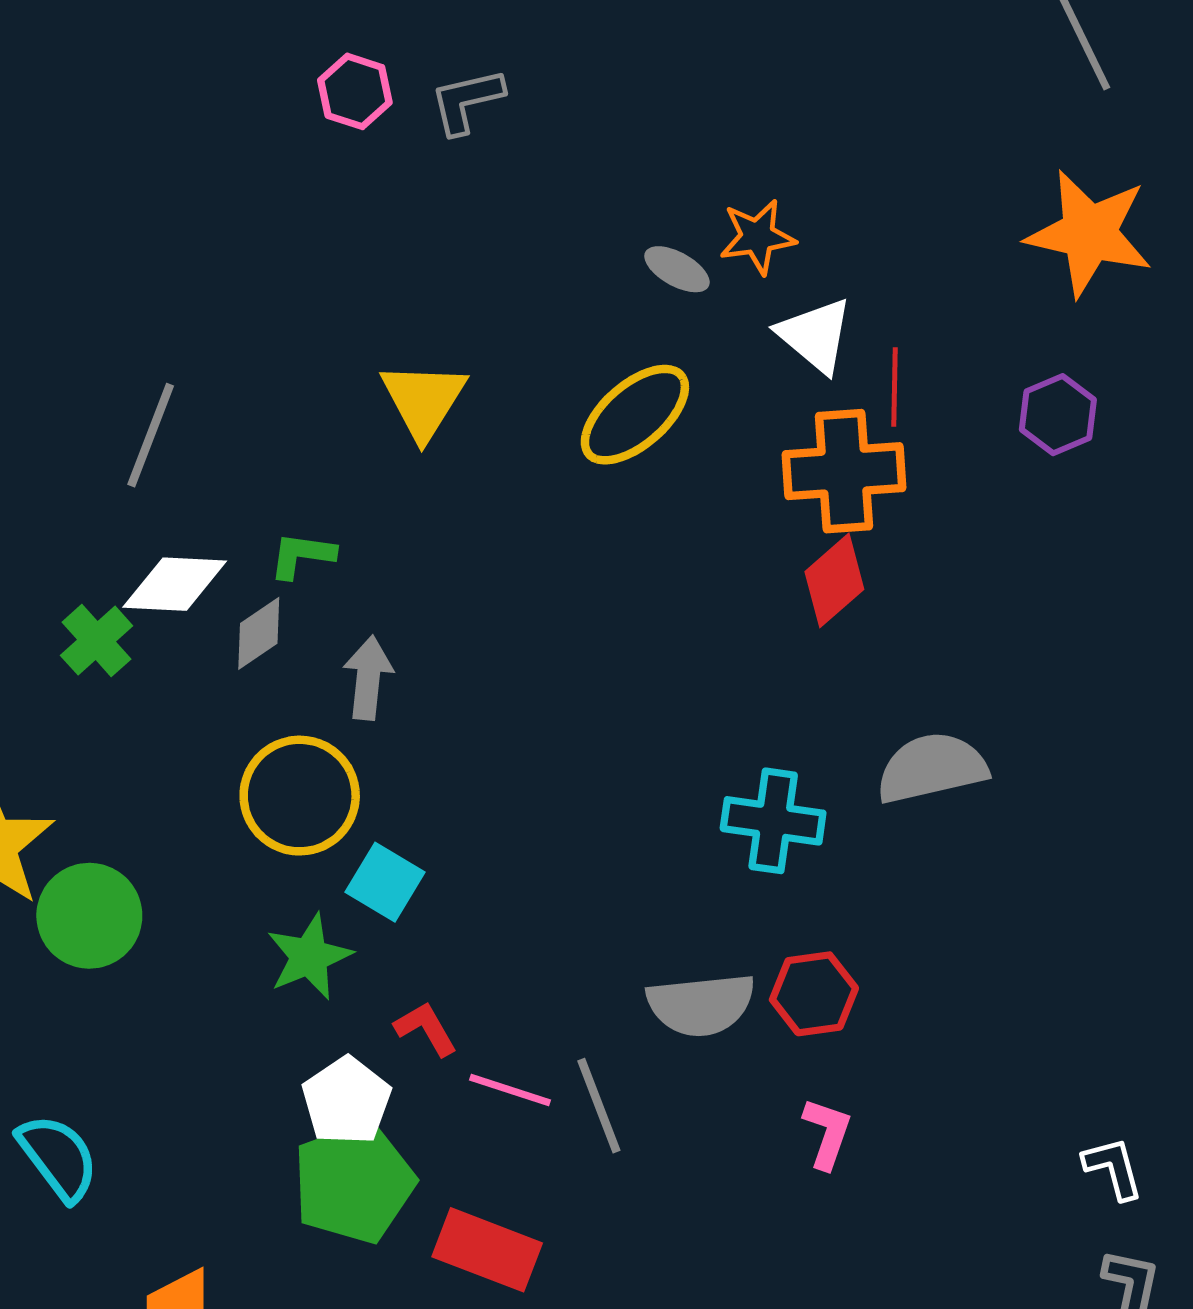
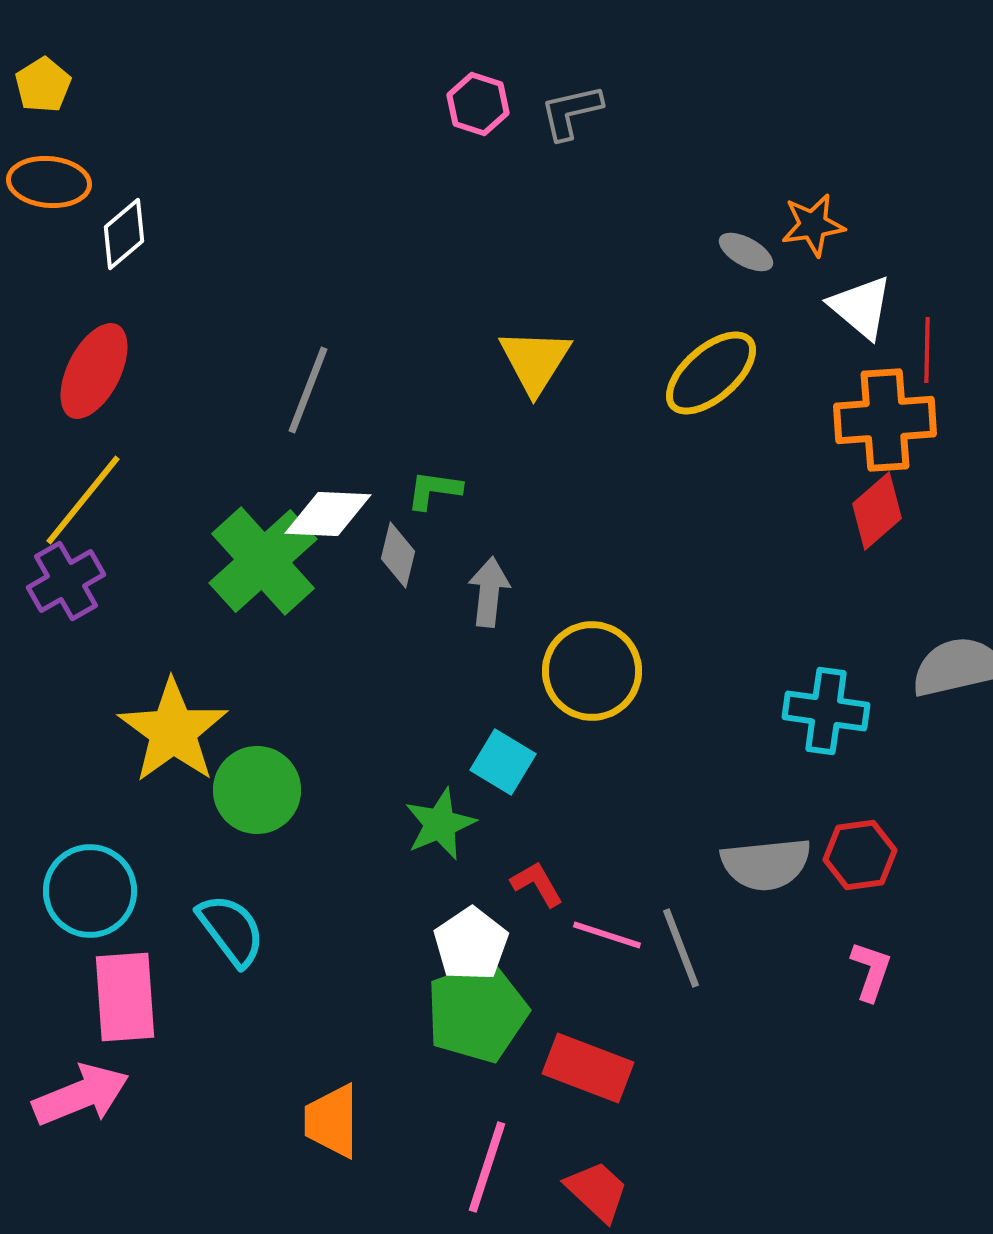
gray diamond: (259, 633) -> (398, 555), turned -42
green cross: (97, 641) -> (263, 561), size x1.8
yellow circle: (300, 796) -> (592, 671), moved
cyan semicircle: (58, 1157) -> (231, 930), moved

